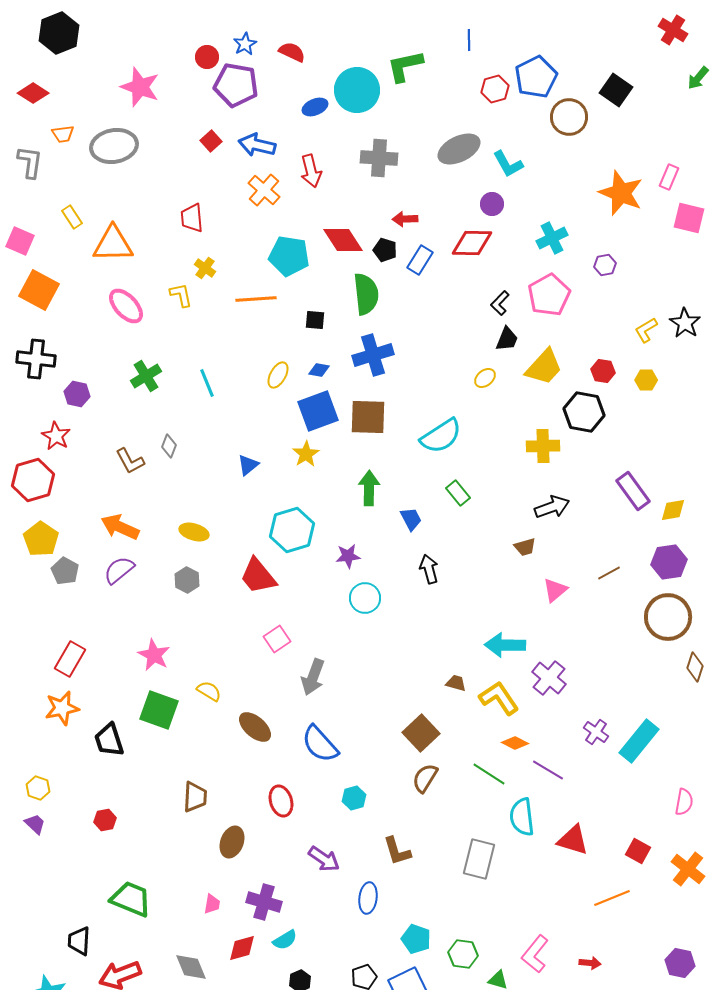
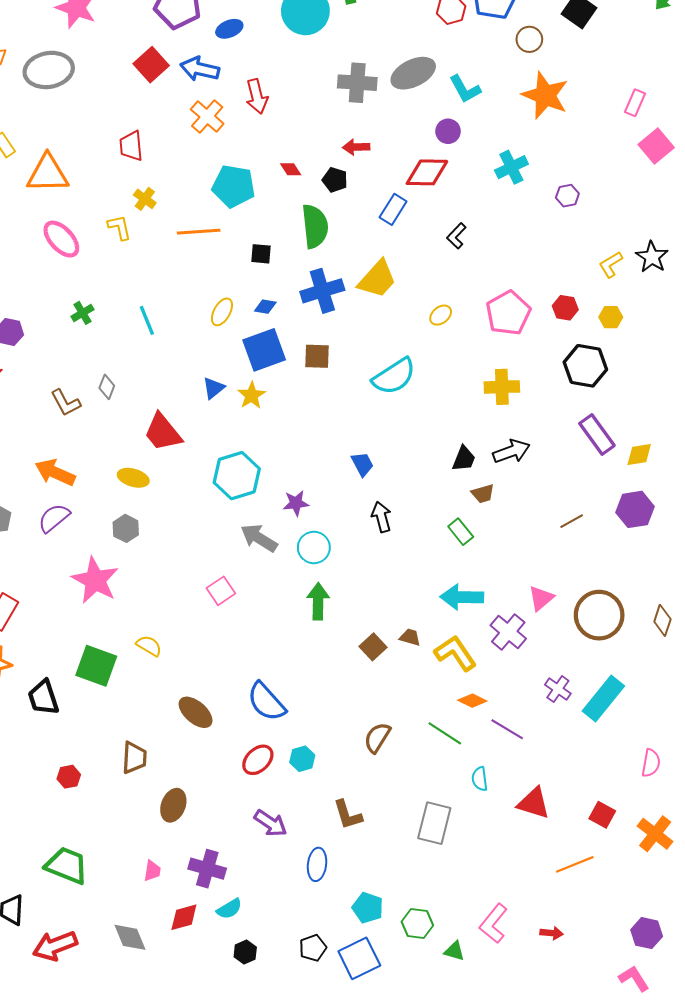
blue ellipse: (315, 107) -> (229, 29), moved
brown circle: (569, 117) -> (529, 39), size x0.7
red square: (211, 141) -> (151, 65), size x1.5
gray cross: (379, 158) -> (357, 83), moved
orange star: (621, 193) -> (545, 95), moved
pink square: (689, 218) -> (656, 146), turned 36
red diamond: (343, 240) -> (291, 169), size x0.5
blue rectangle: (420, 260) -> (393, 209), moved
pink pentagon: (549, 295) -> (508, 313), moved
black trapezoid: (507, 339) -> (464, 459), moved
yellow trapezoid: (544, 367) -> (377, 279), moved
green cross: (146, 376) -> (82, 313), size x0.7
black hexagon: (584, 412) -> (585, 366), moved
brown square: (368, 417) -> (317, 356), size x0.7
blue triangle: (248, 465) -> (213, 388), moved
green arrow: (369, 488) -> (318, 601), moved
green rectangle: (458, 493) -> (461, 532), moved
red trapezoid: (258, 576) -> (163, 432), moved
pink triangle: (555, 590) -> (541, 598), moved
brown circle: (668, 617) -> (599, 615), moved
pink star: (154, 655) -> (95, 580), moved, size x1.4
gray arrow: (313, 677) -> (259, 538), moved, turned 102
brown ellipse: (255, 727) -> (196, 712), moved
brown square: (421, 733) -> (373, 647), moved, size x0.7
red ellipse: (281, 801) -> (258, 760), moved, turned 64
cyan semicircle: (522, 817) -> (480, 779), size x0.6
red hexagon: (105, 820) -> (69, 777), moved

